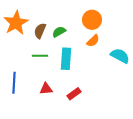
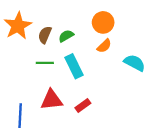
cyan rectangle: (66, 59) -> (74, 66), turned -30
blue line: (14, 83) -> (20, 116), moved
red triangle: (46, 89) -> (52, 100), size x1.5

